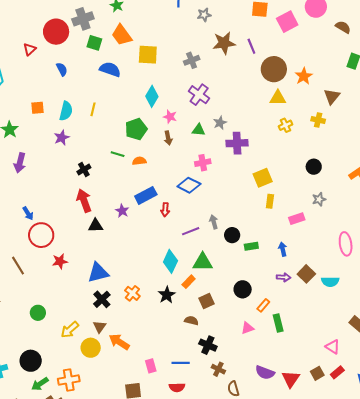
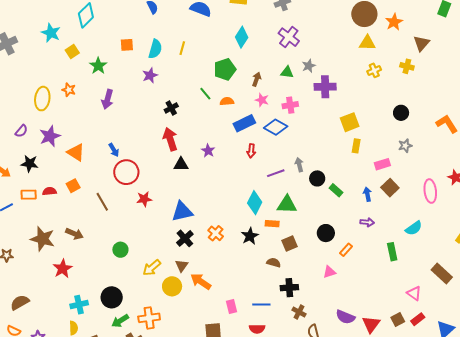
pink star: (170, 117) -> (262, 100), moved
brown arrow: (168, 138) -> (256, 79), turned -152
green line: (118, 154) -> (205, 94), turned 32
blue rectangle: (146, 195) -> (244, 123), moved
green rectangle: (251, 246) -> (336, 190), turned 48
brown square: (306, 274) -> (390, 188), moved
orange rectangle: (189, 282) -> (272, 224), turned 48
cyan semicircle: (330, 282) -> (414, 228), turned -36
green rectangle: (278, 323) -> (392, 252), moved
black cross: (208, 345) -> (289, 288), turned -30

